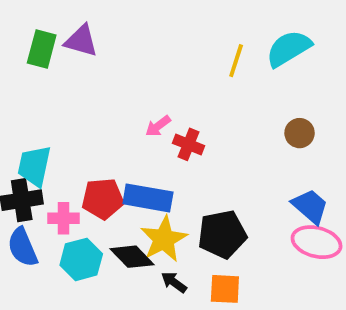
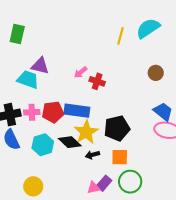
purple triangle: (81, 41) -> (40, 66), moved
cyan trapezoid: (34, 166) -> (28, 79), moved, turned 100
pink cross: (63, 218) -> (32, 112), moved
black arrow: (174, 282) -> (92, 155), turned -48

